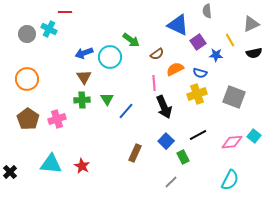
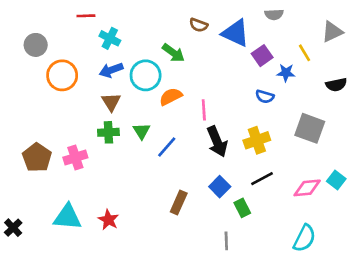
gray semicircle: (207, 11) -> (274, 14), turned -88
cyan cross: (49, 29) -> (110, 38), moved
black semicircle: (254, 53) -> (336, 85), moved
brown semicircle: (157, 54) -> (199, 25), moved, turned 56
orange semicircle: (175, 69) -> (171, 97), moved
orange circle: (27, 79) -> (62, 75), moved
yellow cross: (197, 94) -> (257, 140), moved
gray line: (171, 182) -> (226, 241), turned -48

